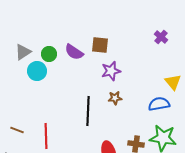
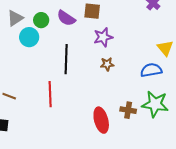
black line: (88, 111) -> (66, 59), moved
red line: (46, 136) -> (50, 94), moved

